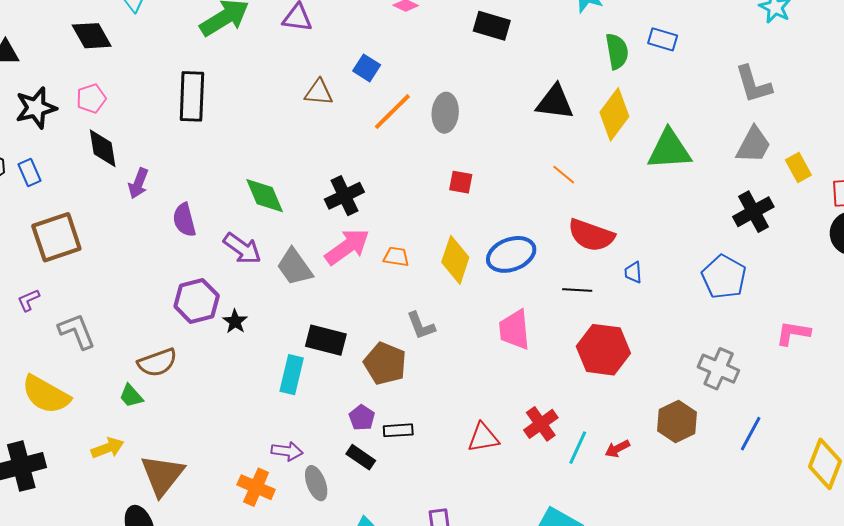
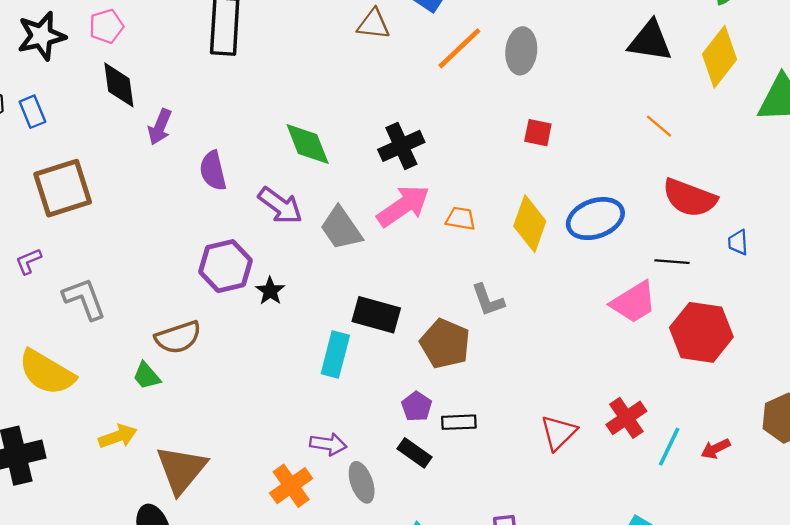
pink trapezoid: (514, 330) -> (634, 302), moved, turned -117
red triangle: (483, 438) -> (559, 433), turned -36
orange cross: (256, 487) -> (291, 486), turned 30

